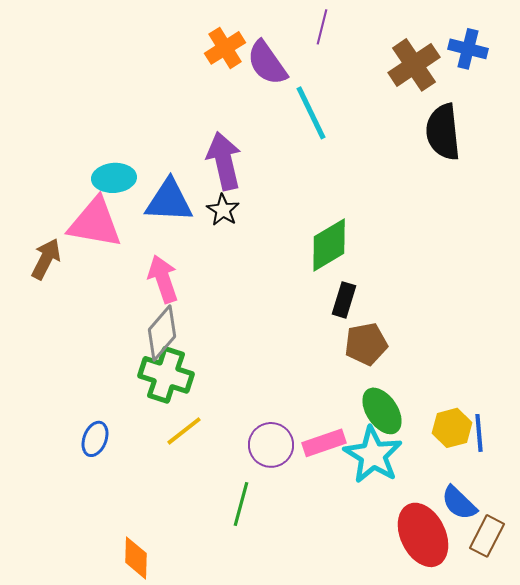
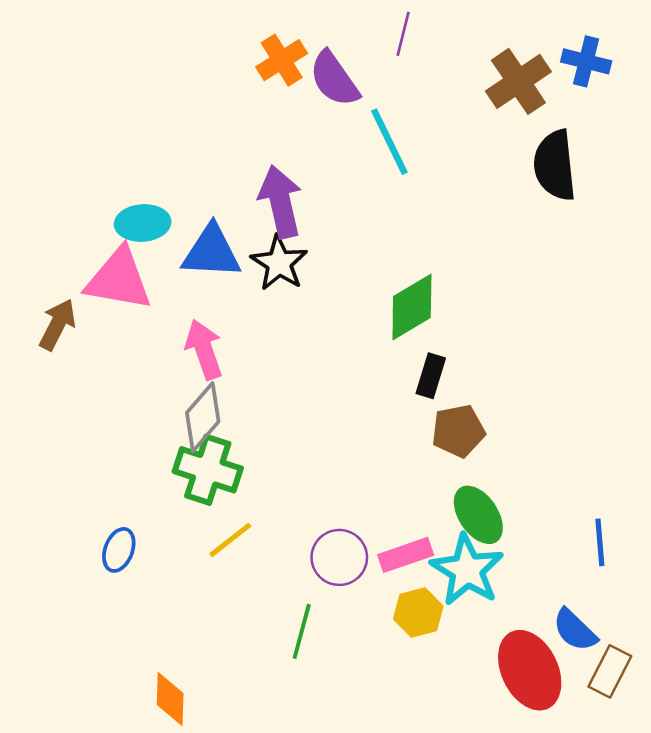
black star: (223, 210) -> (279, 263), size x1.4
yellow hexagon: (452, 428) -> (418, 613), moved

